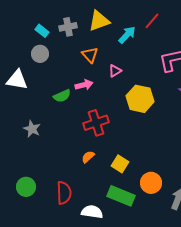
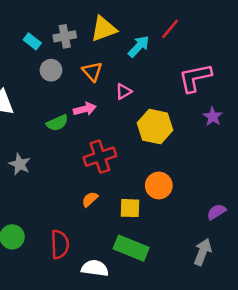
gray circle: (40, 54) -> (51, 70), moved
yellow square: (120, 164) -> (130, 208), turned -30
orange circle: (151, 183) -> (159, 185), moved

